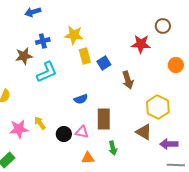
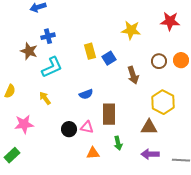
brown circle: (163, 26) -> (159, 61), moved
yellow star: (74, 35) -> (131, 30), moved
red star: (141, 44) -> (170, 21), moved
brown star: (24, 56) -> (29, 51), turned 30
yellow arrow: (40, 123) -> (45, 98), moved
brown triangle: (144, 132) -> (149, 127), turned -30
purple arrow: (169, 144) -> (150, 154), moved

